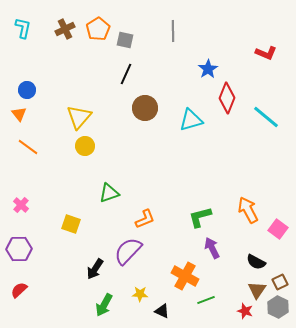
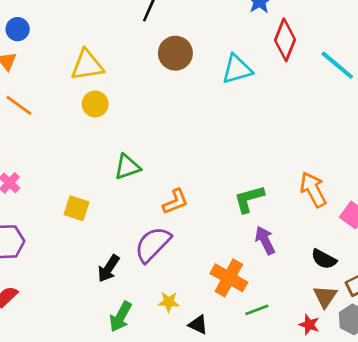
yellow triangle: (79, 117) -> (87, 65), turned 40

